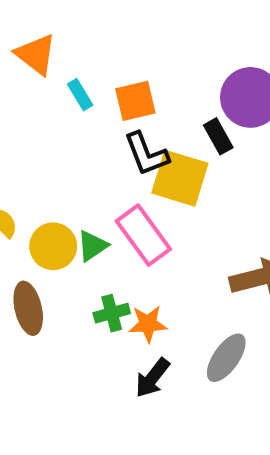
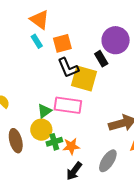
orange triangle: (36, 54) -> (39, 20), moved
pink rectangle: (143, 235) -> (68, 105), turned -44
yellow circle: (53, 246) -> (41, 130), moved

